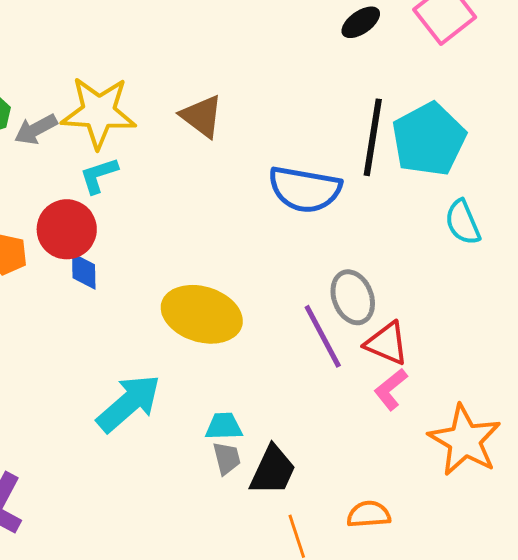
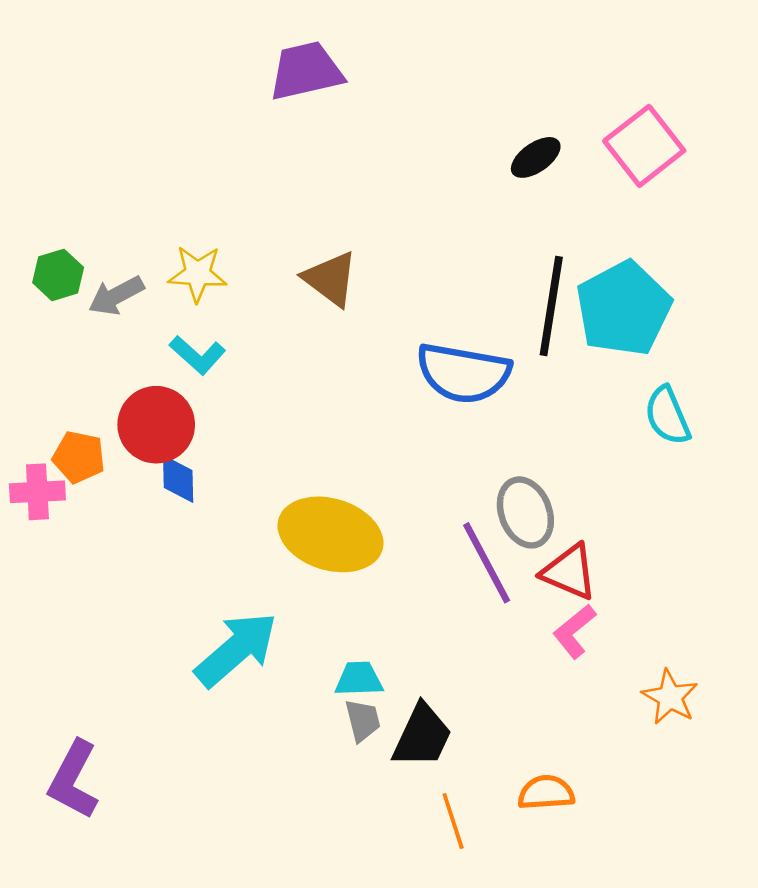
yellow star: (99, 112) -> (198, 274), size x0.6
cyan L-shape: (99, 175) -> (198, 355), turned -120
orange star: (465, 440) -> (670, 697), size x0.6

